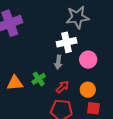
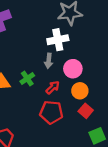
pink circle: (88, 60) -> (73, 69), moved
red square: (93, 108) -> (86, 111), turned 32

